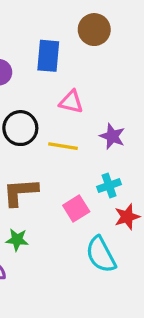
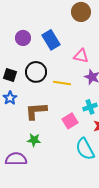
blue rectangle: (48, 56) -> (51, 40), moved, turned -36
pink triangle: (71, 102) -> (81, 56), moved

